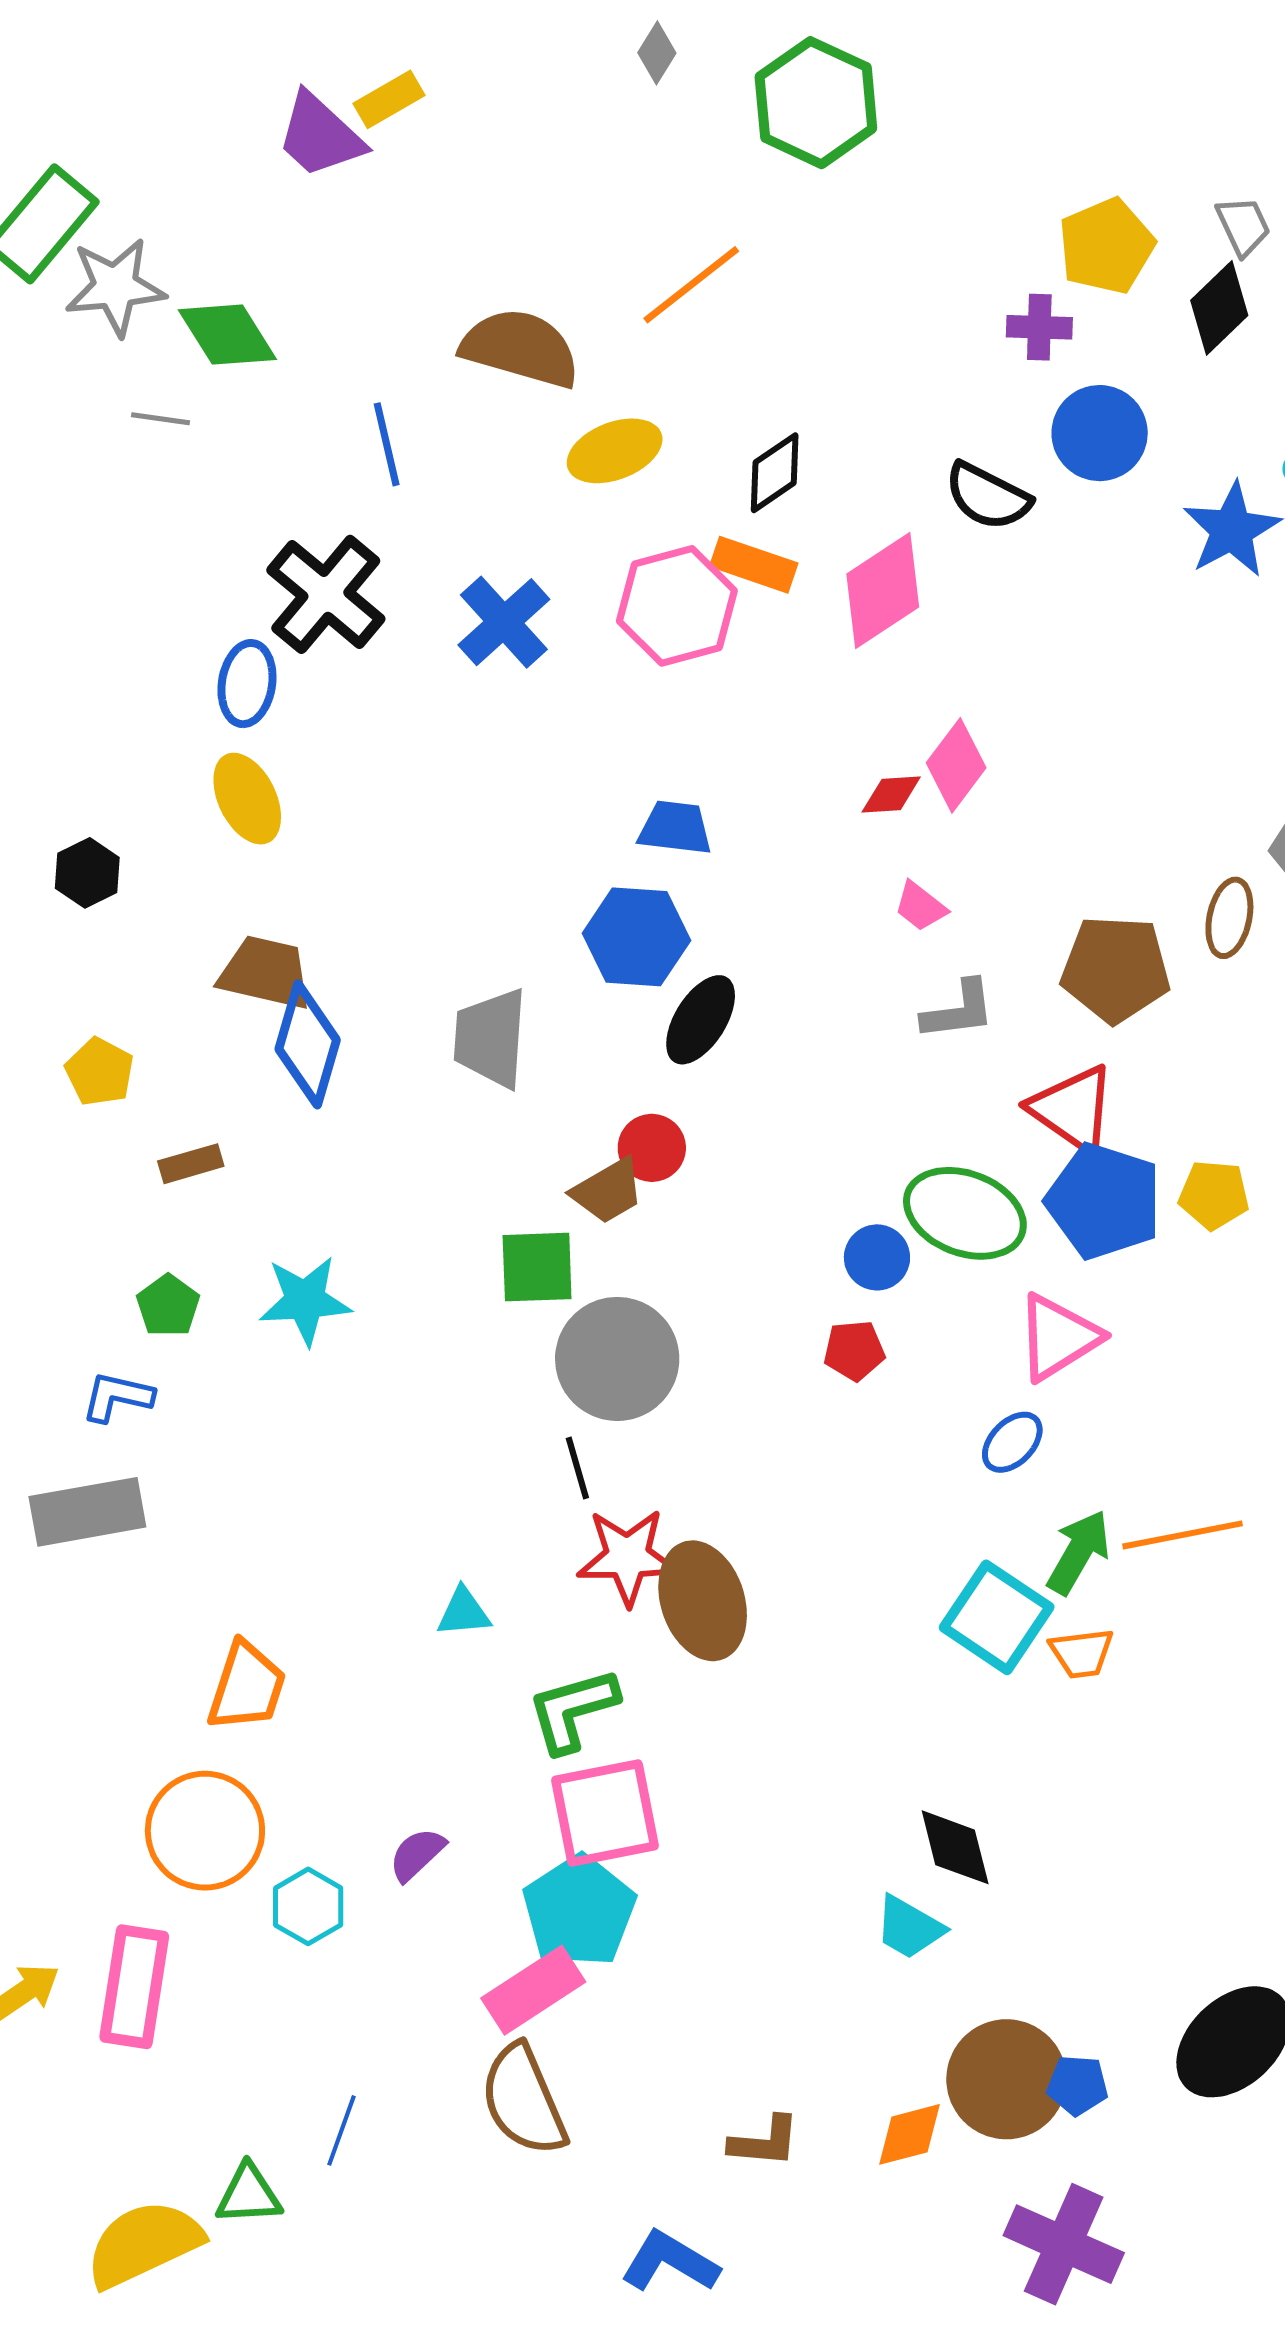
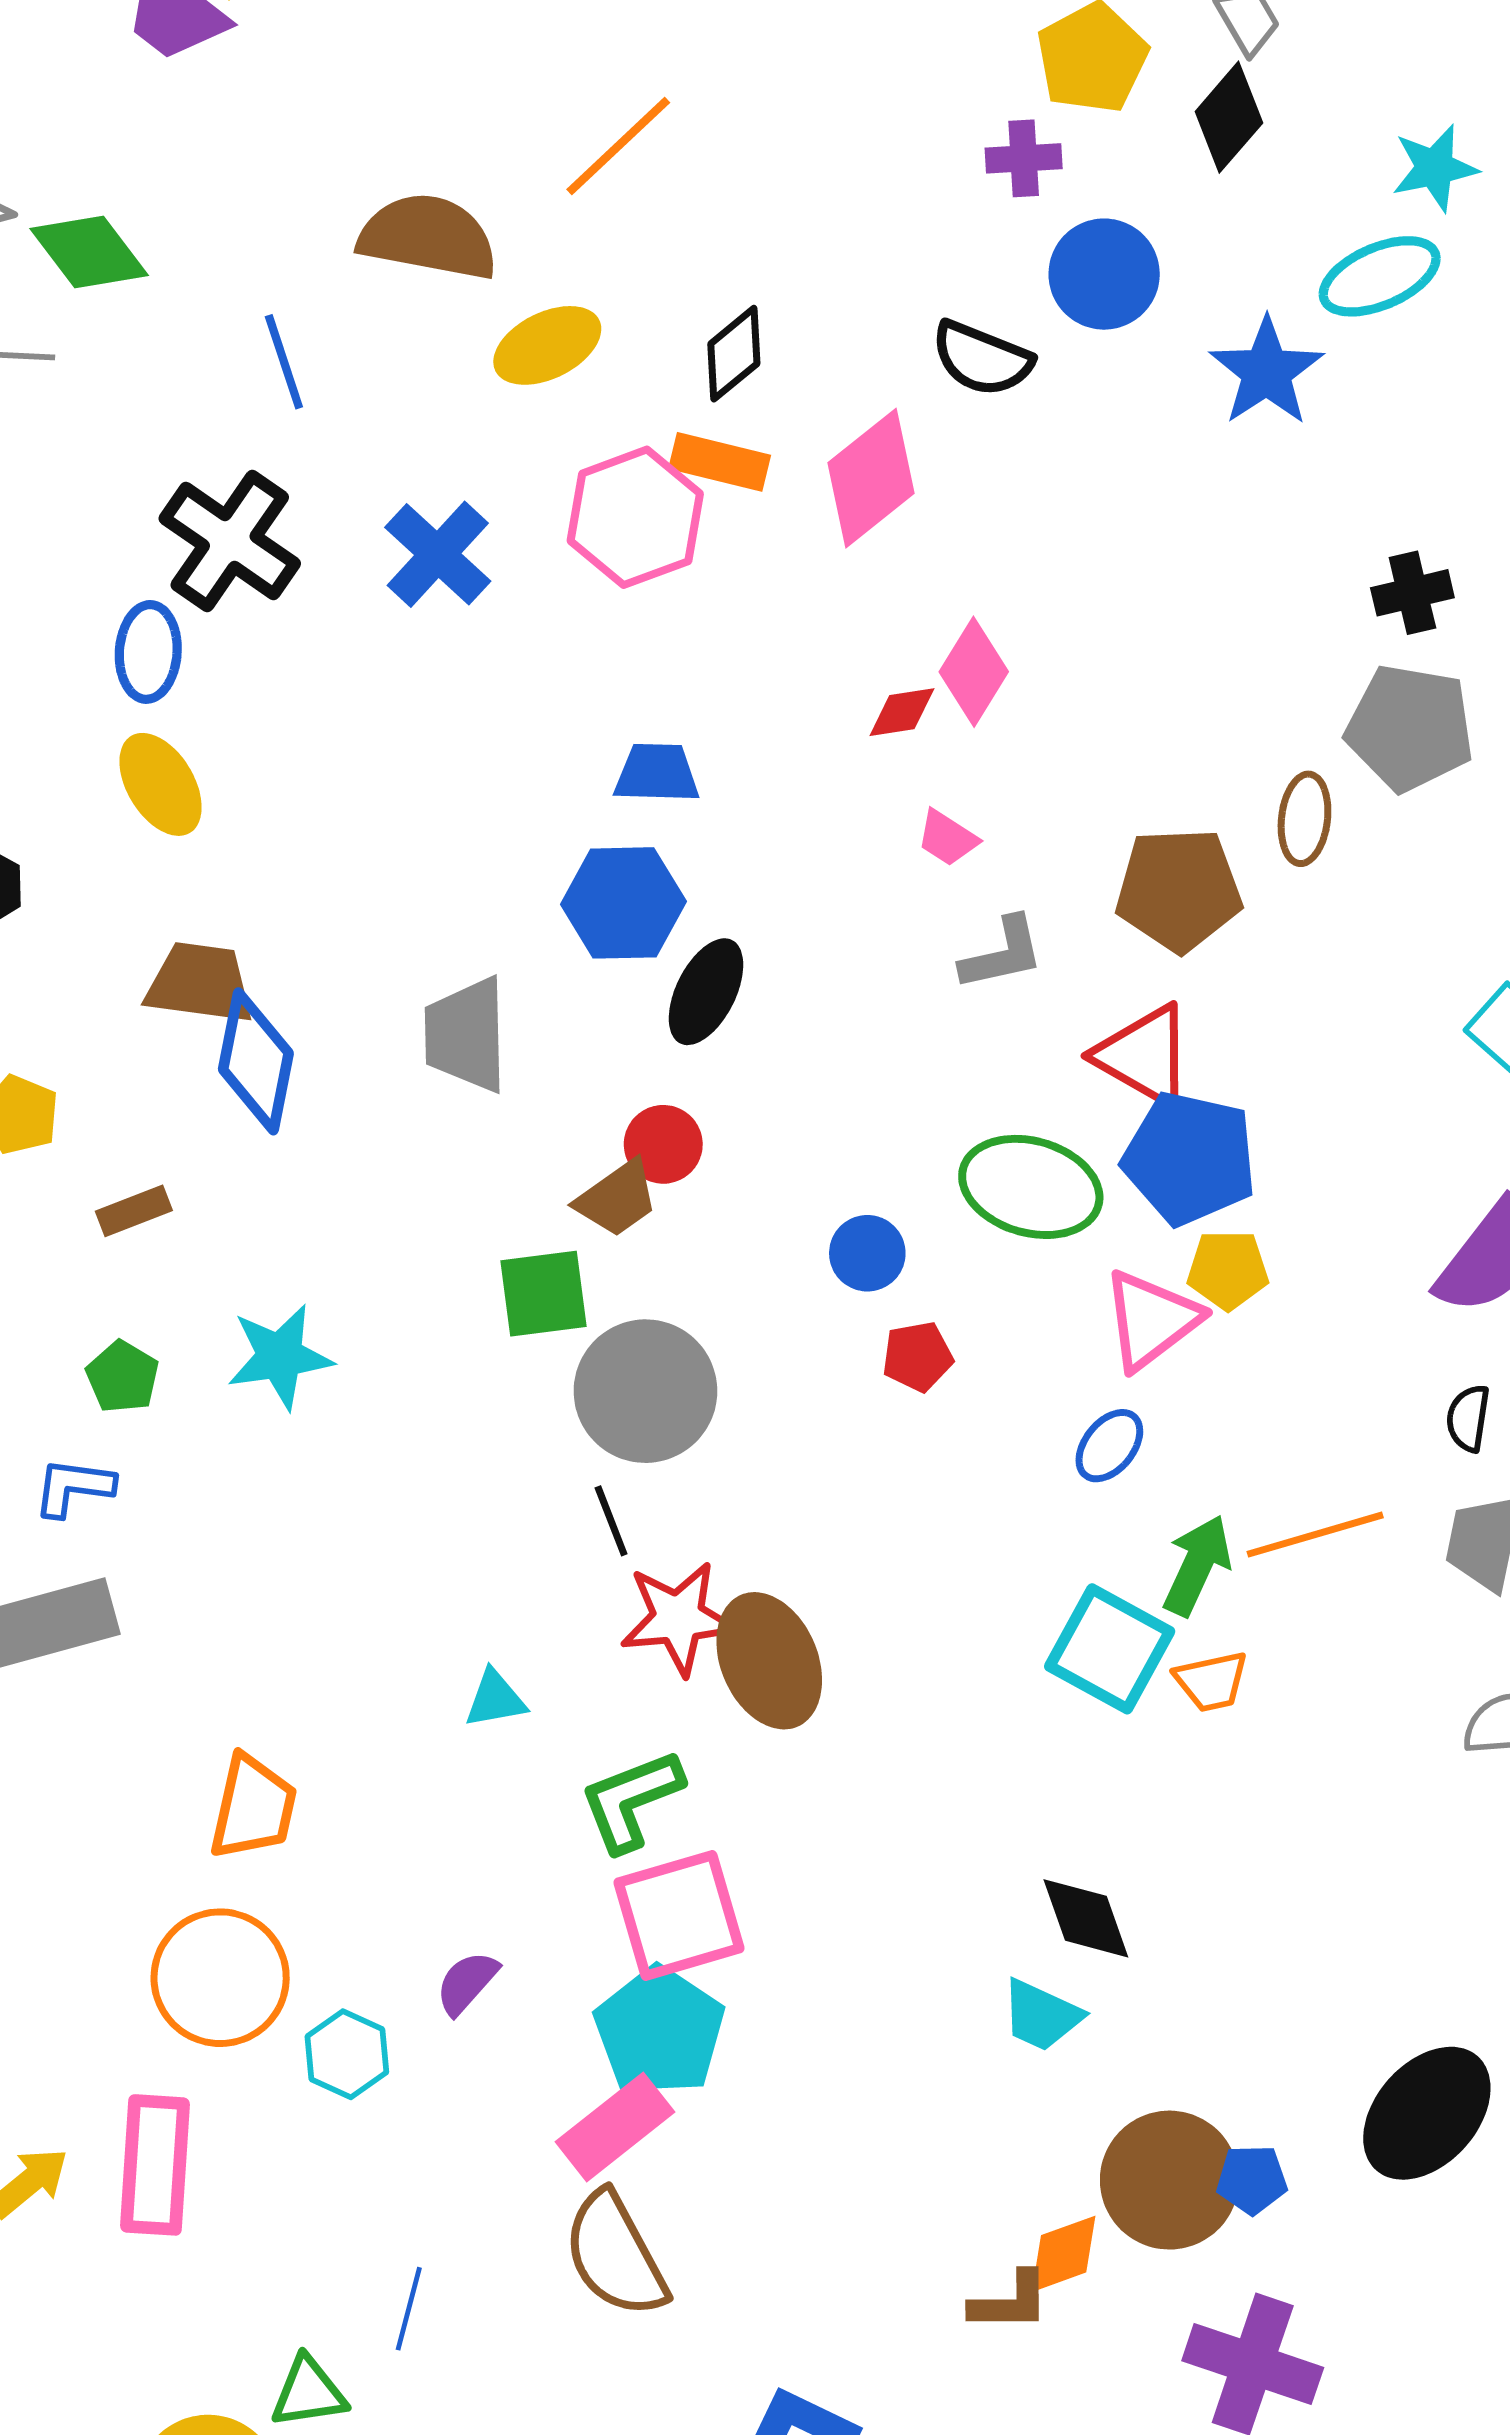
yellow pentagon: (1214, 1195) -> (1228, 1270), moved
blue circle: (877, 1257) -> (867, 1253), moved
brown L-shape: (765, 2142) -> (1010, 2302), moved

